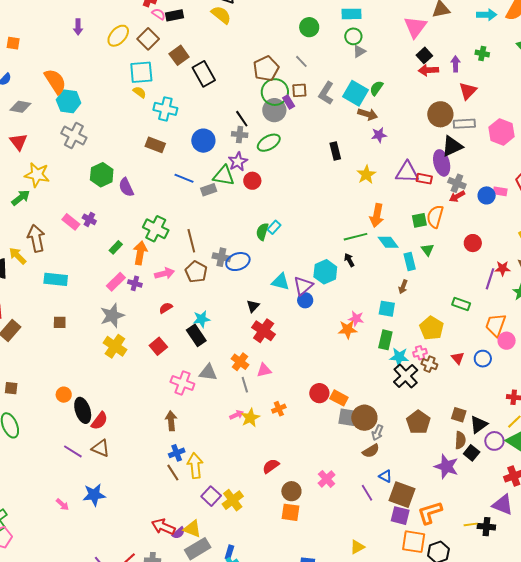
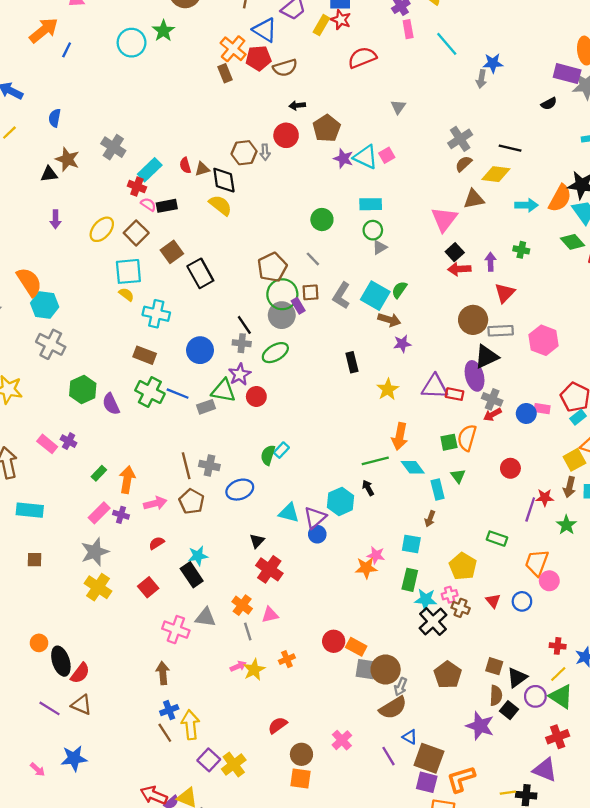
green cross: (156, 229) -> (150, 392), moved
gray cross: (221, 257) -> (209, 466), moved
brown semicircle: (371, 451) -> (393, 708), size x1.4

